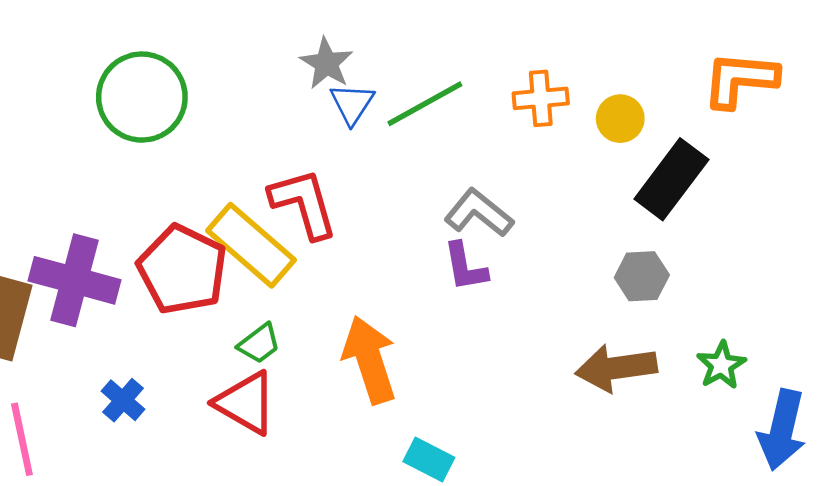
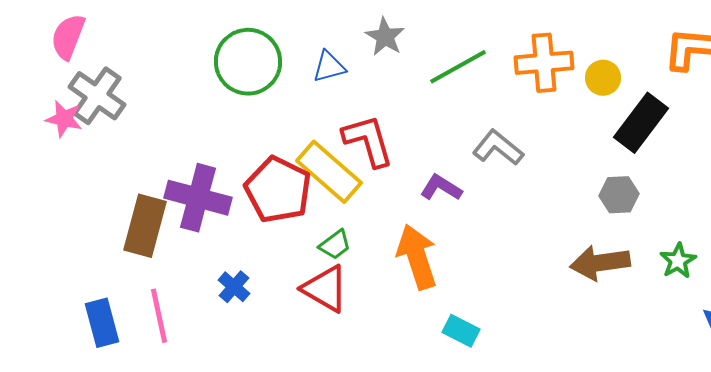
orange cross: (541, 98) -> (544, 63), size x1.4
blue triangle: (352, 104) -> (329, 67), moved, turned 42
purple L-shape: (465, 267) -> (441, 188), moved, turned 132

